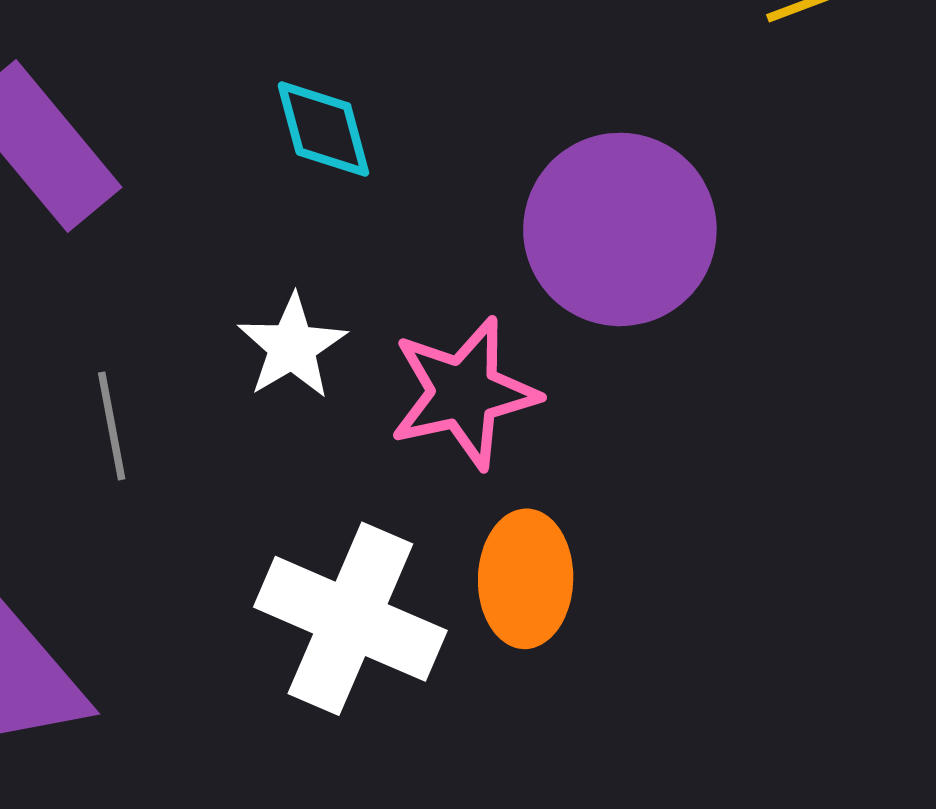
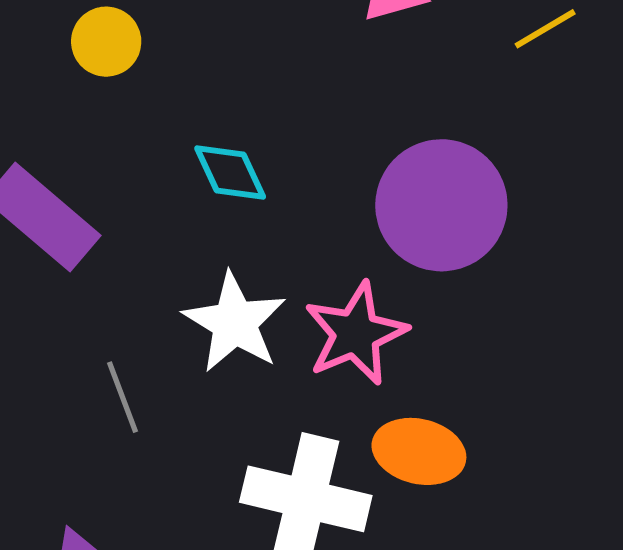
white star: (292, 347) -> (235, 323), size x1.4
orange ellipse: (526, 579) -> (419, 451), turned -68

